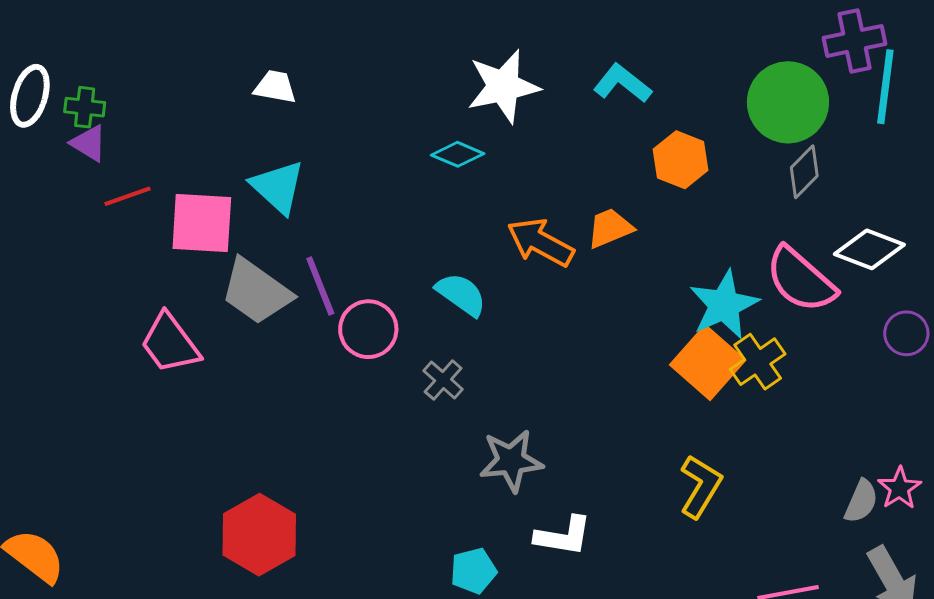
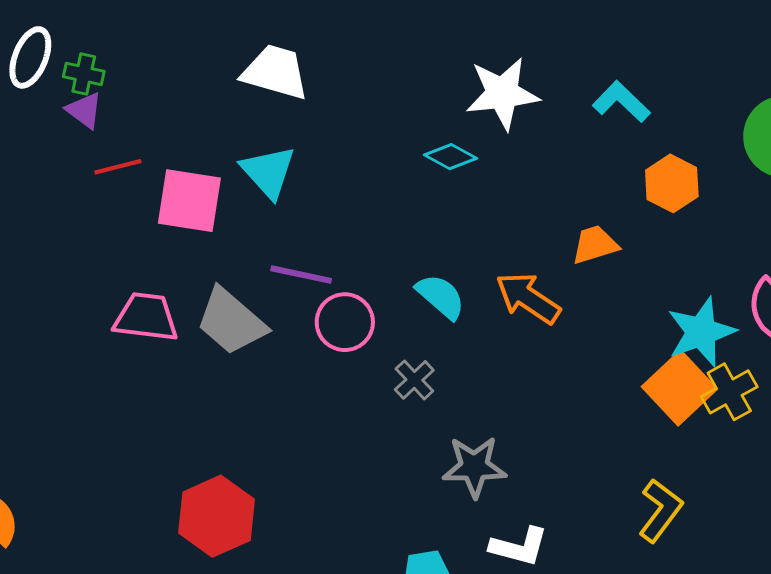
white trapezoid: (275, 87) -> (275, 72), size x1.6
orange arrow: (540, 242) -> (528, 298), moved
purple line: (320, 286) -> (301, 275), turned -62
gray trapezoid: (256, 291) -> (231, 321), moved
pink trapezoid: (170, 343) -> (146, 317), turned 128

